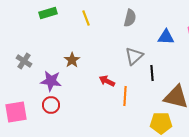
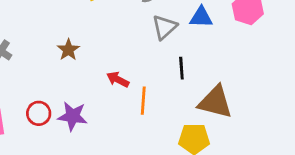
gray triangle: (134, 56) -> (164, 27), moved
purple star: (51, 81) -> (73, 116), moved

